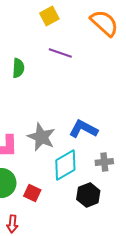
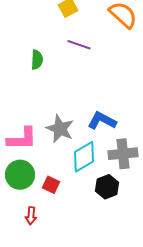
gray cross: (104, 162) -> (123, 154), size x1.6

